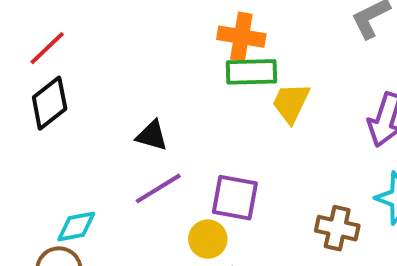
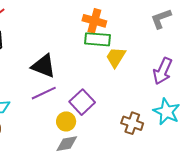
black triangle: (152, 136) -> (44, 66), size x1.5
purple square: (235, 198) -> (82, 102), turned 30

